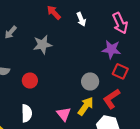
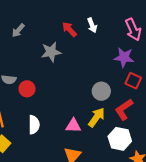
red arrow: (54, 13) -> (69, 29), moved
gray arrow: (11, 32) -> (18, 30), moved
red circle: (30, 81) -> (27, 89), moved
pink triangle: (64, 114) -> (73, 126), turned -49

